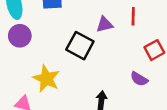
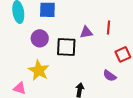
purple circle: (20, 36) -> (40, 38), moved
black square: (80, 46) -> (66, 47), turned -30

